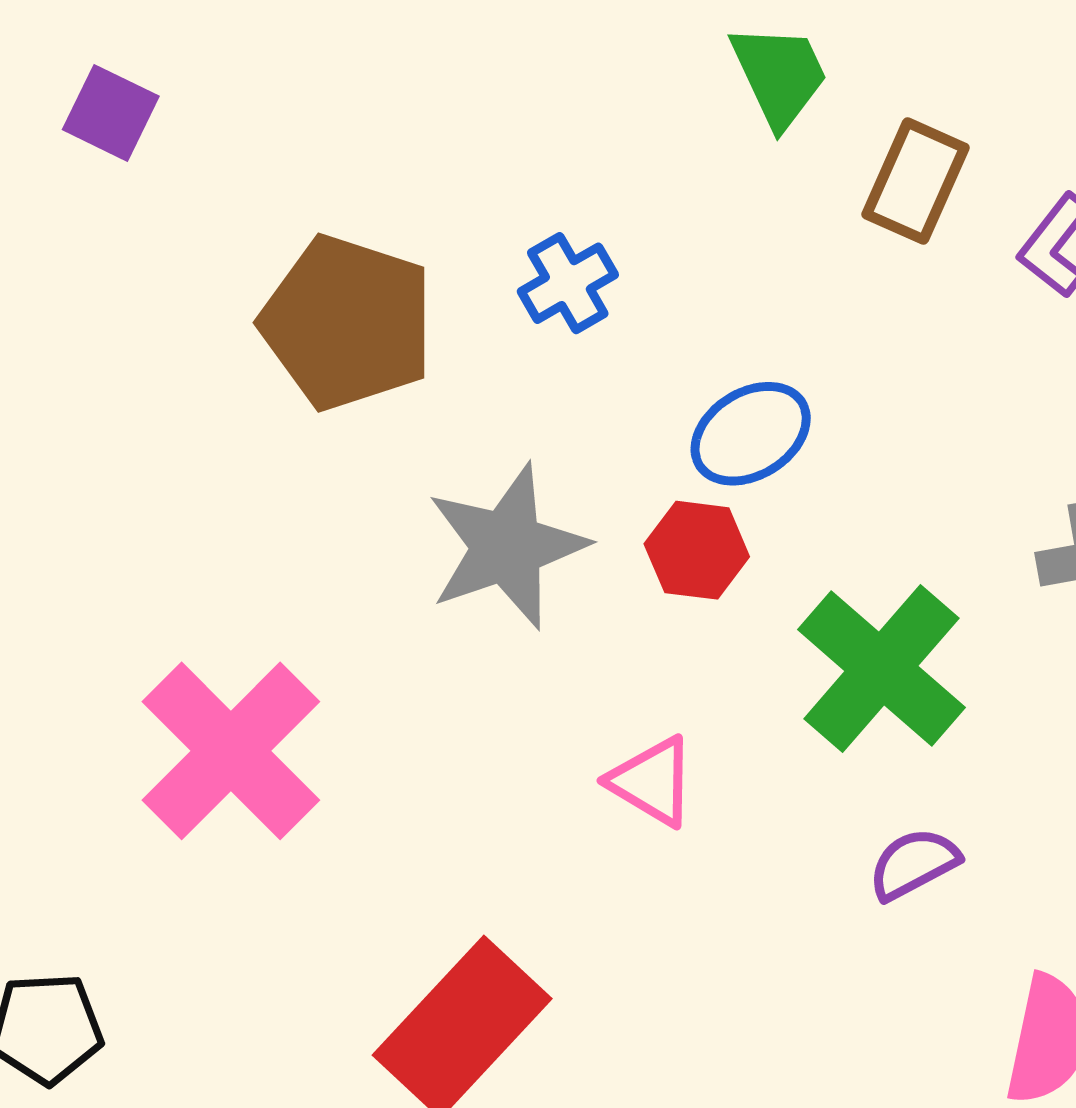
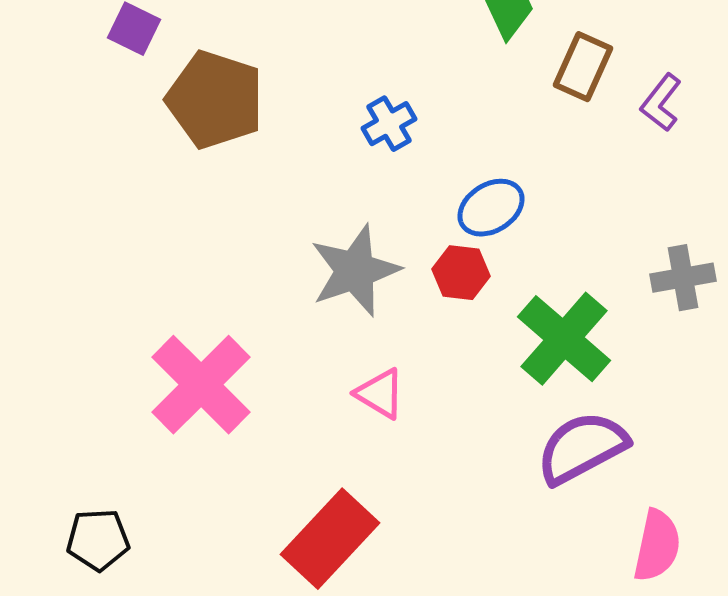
brown pentagon: (347, 323) -> (215, 100), moved
pink triangle: (652, 781) -> (380, 394), moved
purple semicircle: (914, 864) -> (582, 448), size x1.8

